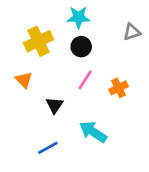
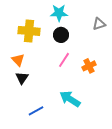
yellow cross: (39, 41) -> (29, 31), turned 30
black triangle: (55, 105) -> (22, 78), moved

